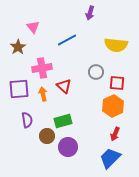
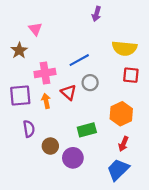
blue line: (67, 40) -> (79, 60), moved
gray circle: (96, 72) -> (90, 83), moved
red square: (117, 83) -> (131, 75), moved
green rectangle: (63, 121) -> (87, 130), moved

